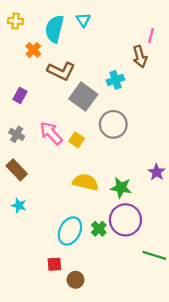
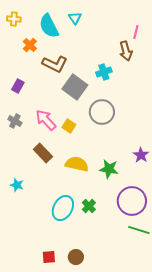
cyan semicircle: (54, 29) -> (49, 26), turned -40
brown rectangle: (17, 170) -> (43, 153), moved
purple circle: (125, 220) -> (132, 201), moved
red square: (54, 264) -> (49, 257), moved
brown circle: (76, 280) -> (76, 257), moved

